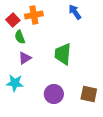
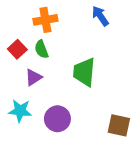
red square: (13, 20) -> (17, 49), moved
green semicircle: (20, 37) -> (41, 49), moved
purple circle: (54, 94) -> (57, 119), moved

